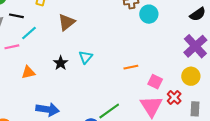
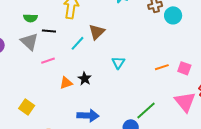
cyan line: (29, 33) -> (77, 43), moved
black star: (61, 63) -> (85, 79), moved
pink square: (155, 82) -> (184, 68), moved

